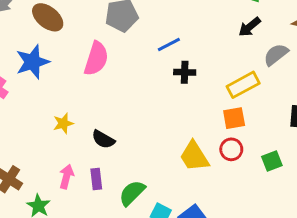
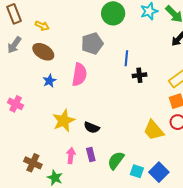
blue line: (169, 44) -> (126, 58), turned -49
blue star: (33, 62) -> (49, 81), moved, size x0.6
yellow star: (63, 123) -> (64, 121), size x1.6

